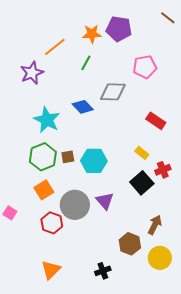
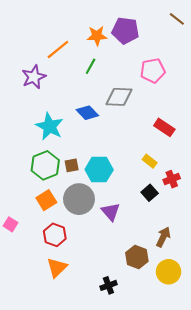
black square: (142, 183) -> (150, 193), size x0.7
gray circle: (75, 205) -> (79, 199), moved
orange triangle: (51, 270) -> (57, 268), moved

